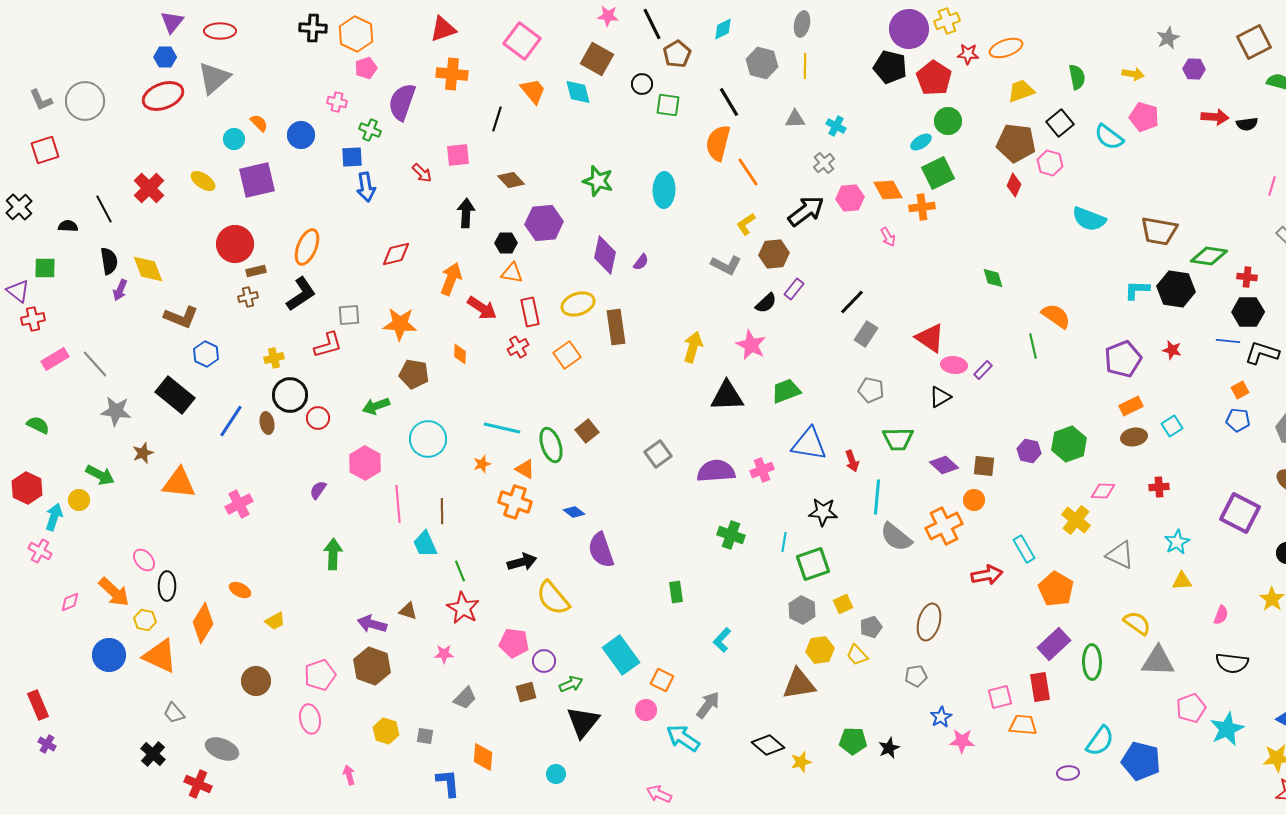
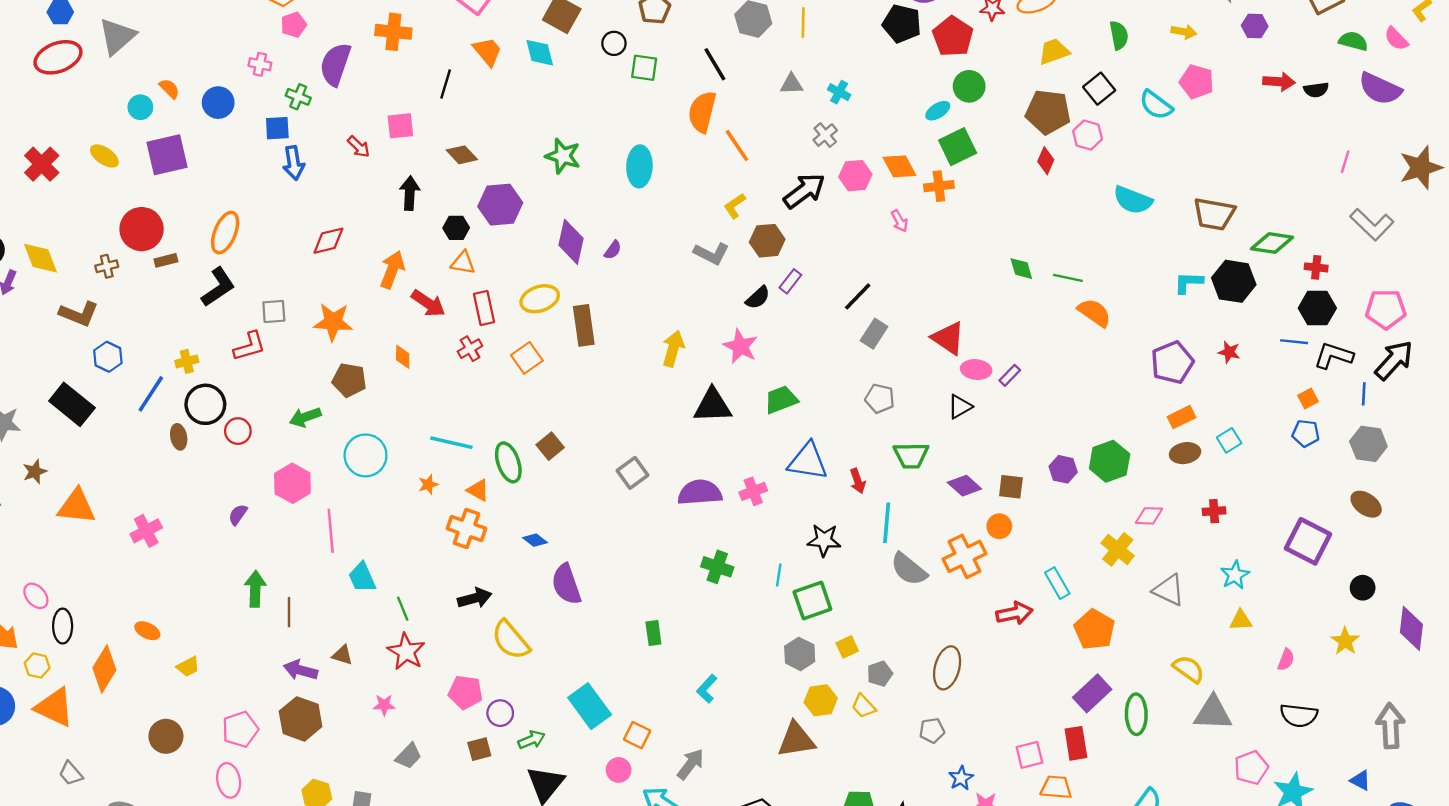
brown cross: (248, 297) -> (107, 266), moved
green line: (1033, 346) -> (1068, 278), moved, turned -65
blue line: (231, 421) -> (151, 394), moved
brown line: (442, 511) -> (289, 612), moved

